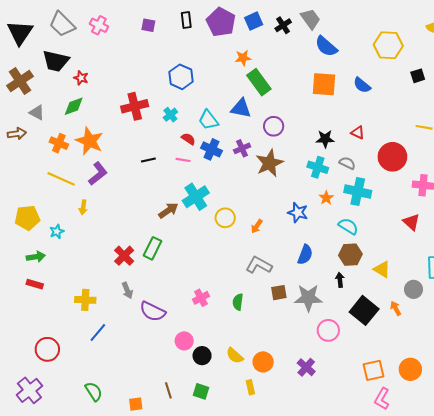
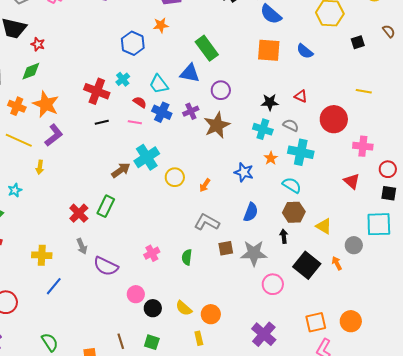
orange star: (243, 58) -> (161, 25), moved
red cross: (135, 106) -> (97, 91), moved, turned 35
purple cross: (306, 367) -> (264, 334), moved, size x1.4

